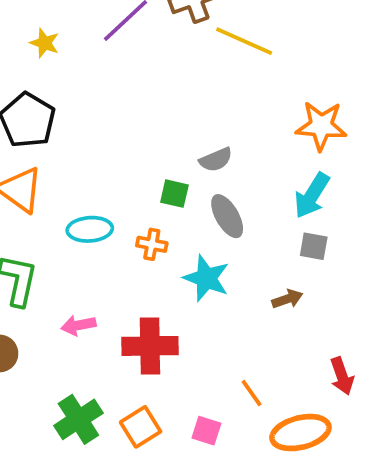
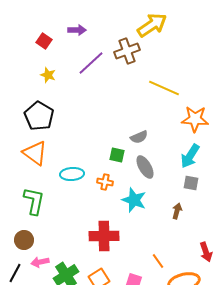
yellow line: (244, 41) -> (164, 88), moved
brown arrow: (287, 299) -> (177, 211), turned -56
pink arrow: (78, 325) -> (40, 262), moved

